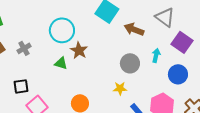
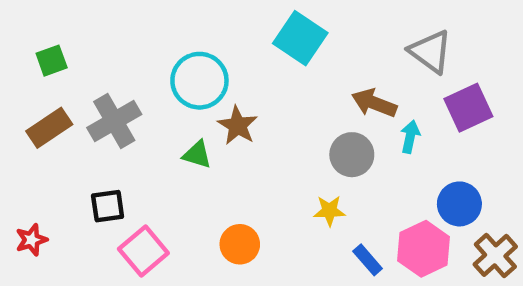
brown arrow: (134, 29) -> (374, 103), moved
purple square: (182, 42) -> (468, 108), turned 30
gray cross: (24, 48) -> (114, 121), size x1.6
blue circle: (178, 74) -> (459, 204), moved

